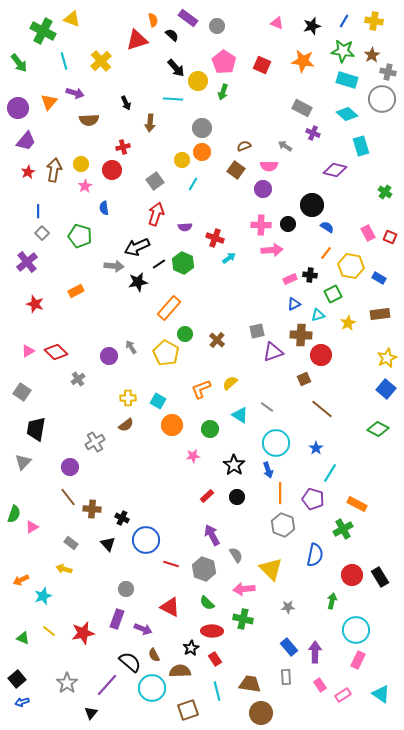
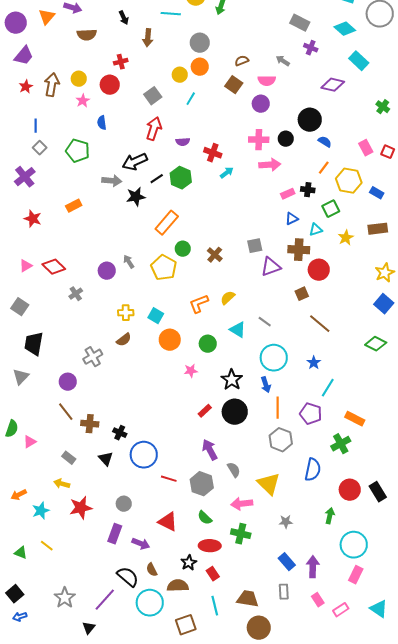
cyan rectangle: (361, 146) -> (359, 61), turned -30
black circle: (237, 497) -> (235, 412), size x1.6
red star: (83, 633) -> (81, 508), moved

